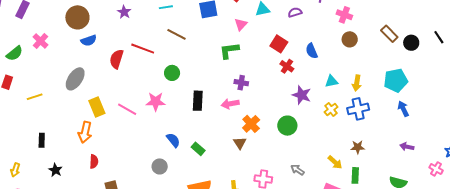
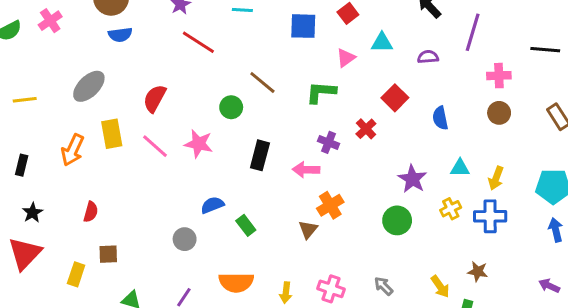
pink cross: (344, 15) -> (499, 76), turned -35
brown line: (176, 34) -> (262, 83), moved
red line: (143, 49) -> (198, 42), moved
red semicircle: (116, 59) -> (155, 98), moved
red cross: (287, 66) -> (366, 129), moved
green circle: (287, 126) -> (397, 220), moved
orange arrow: (85, 132) -> (73, 150), moved
blue semicircle: (173, 140) -> (212, 205), turned -84

